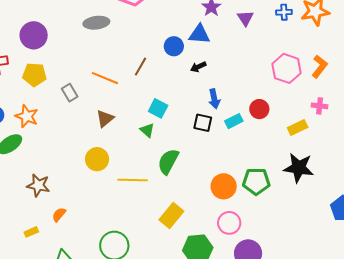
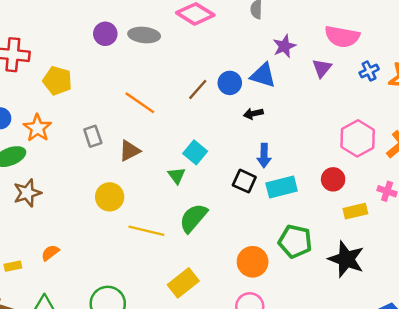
blue cross: (284, 12) -> (369, 71), turned -35
purple circle: (34, 35) -> (105, 34), moved, size x0.7
brown line: (141, 67) -> (198, 89), moved
gray rectangle: (70, 93) -> (93, 136), moved
red circle: (259, 109) -> (333, 179), moved
cyan rectangle: (234, 121) -> (282, 187), size x1.4
green pentagon: (256, 181) -> (295, 241), moved
brown star: (38, 185) -> (27, 193), moved, turned 30

